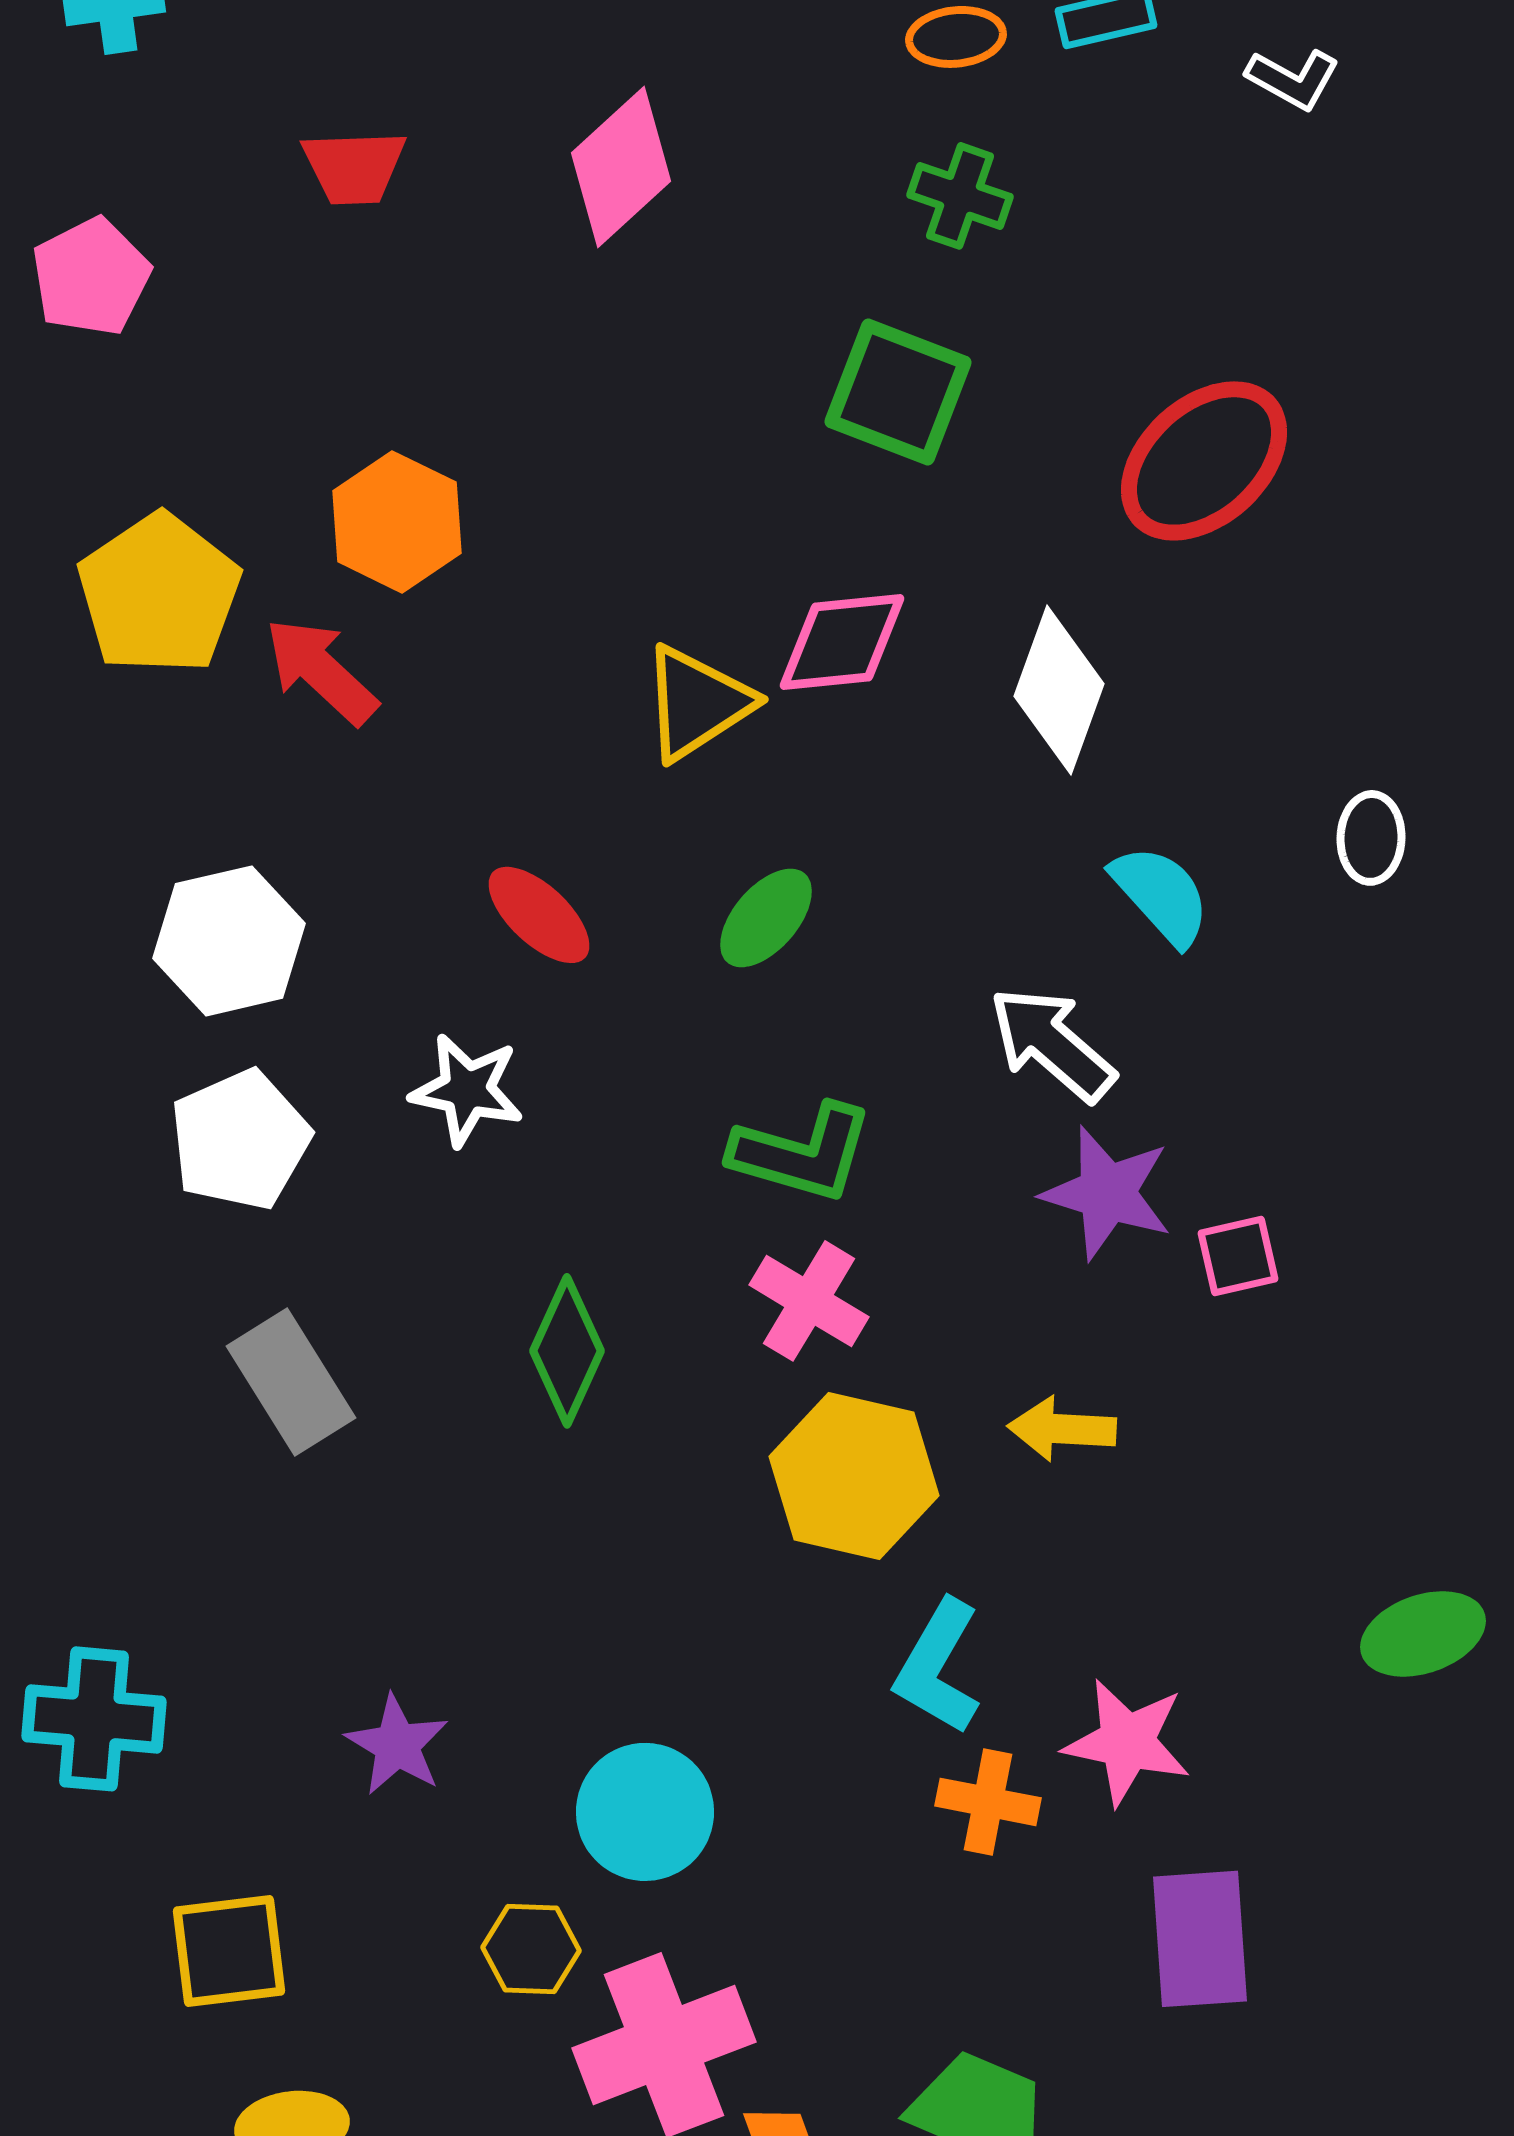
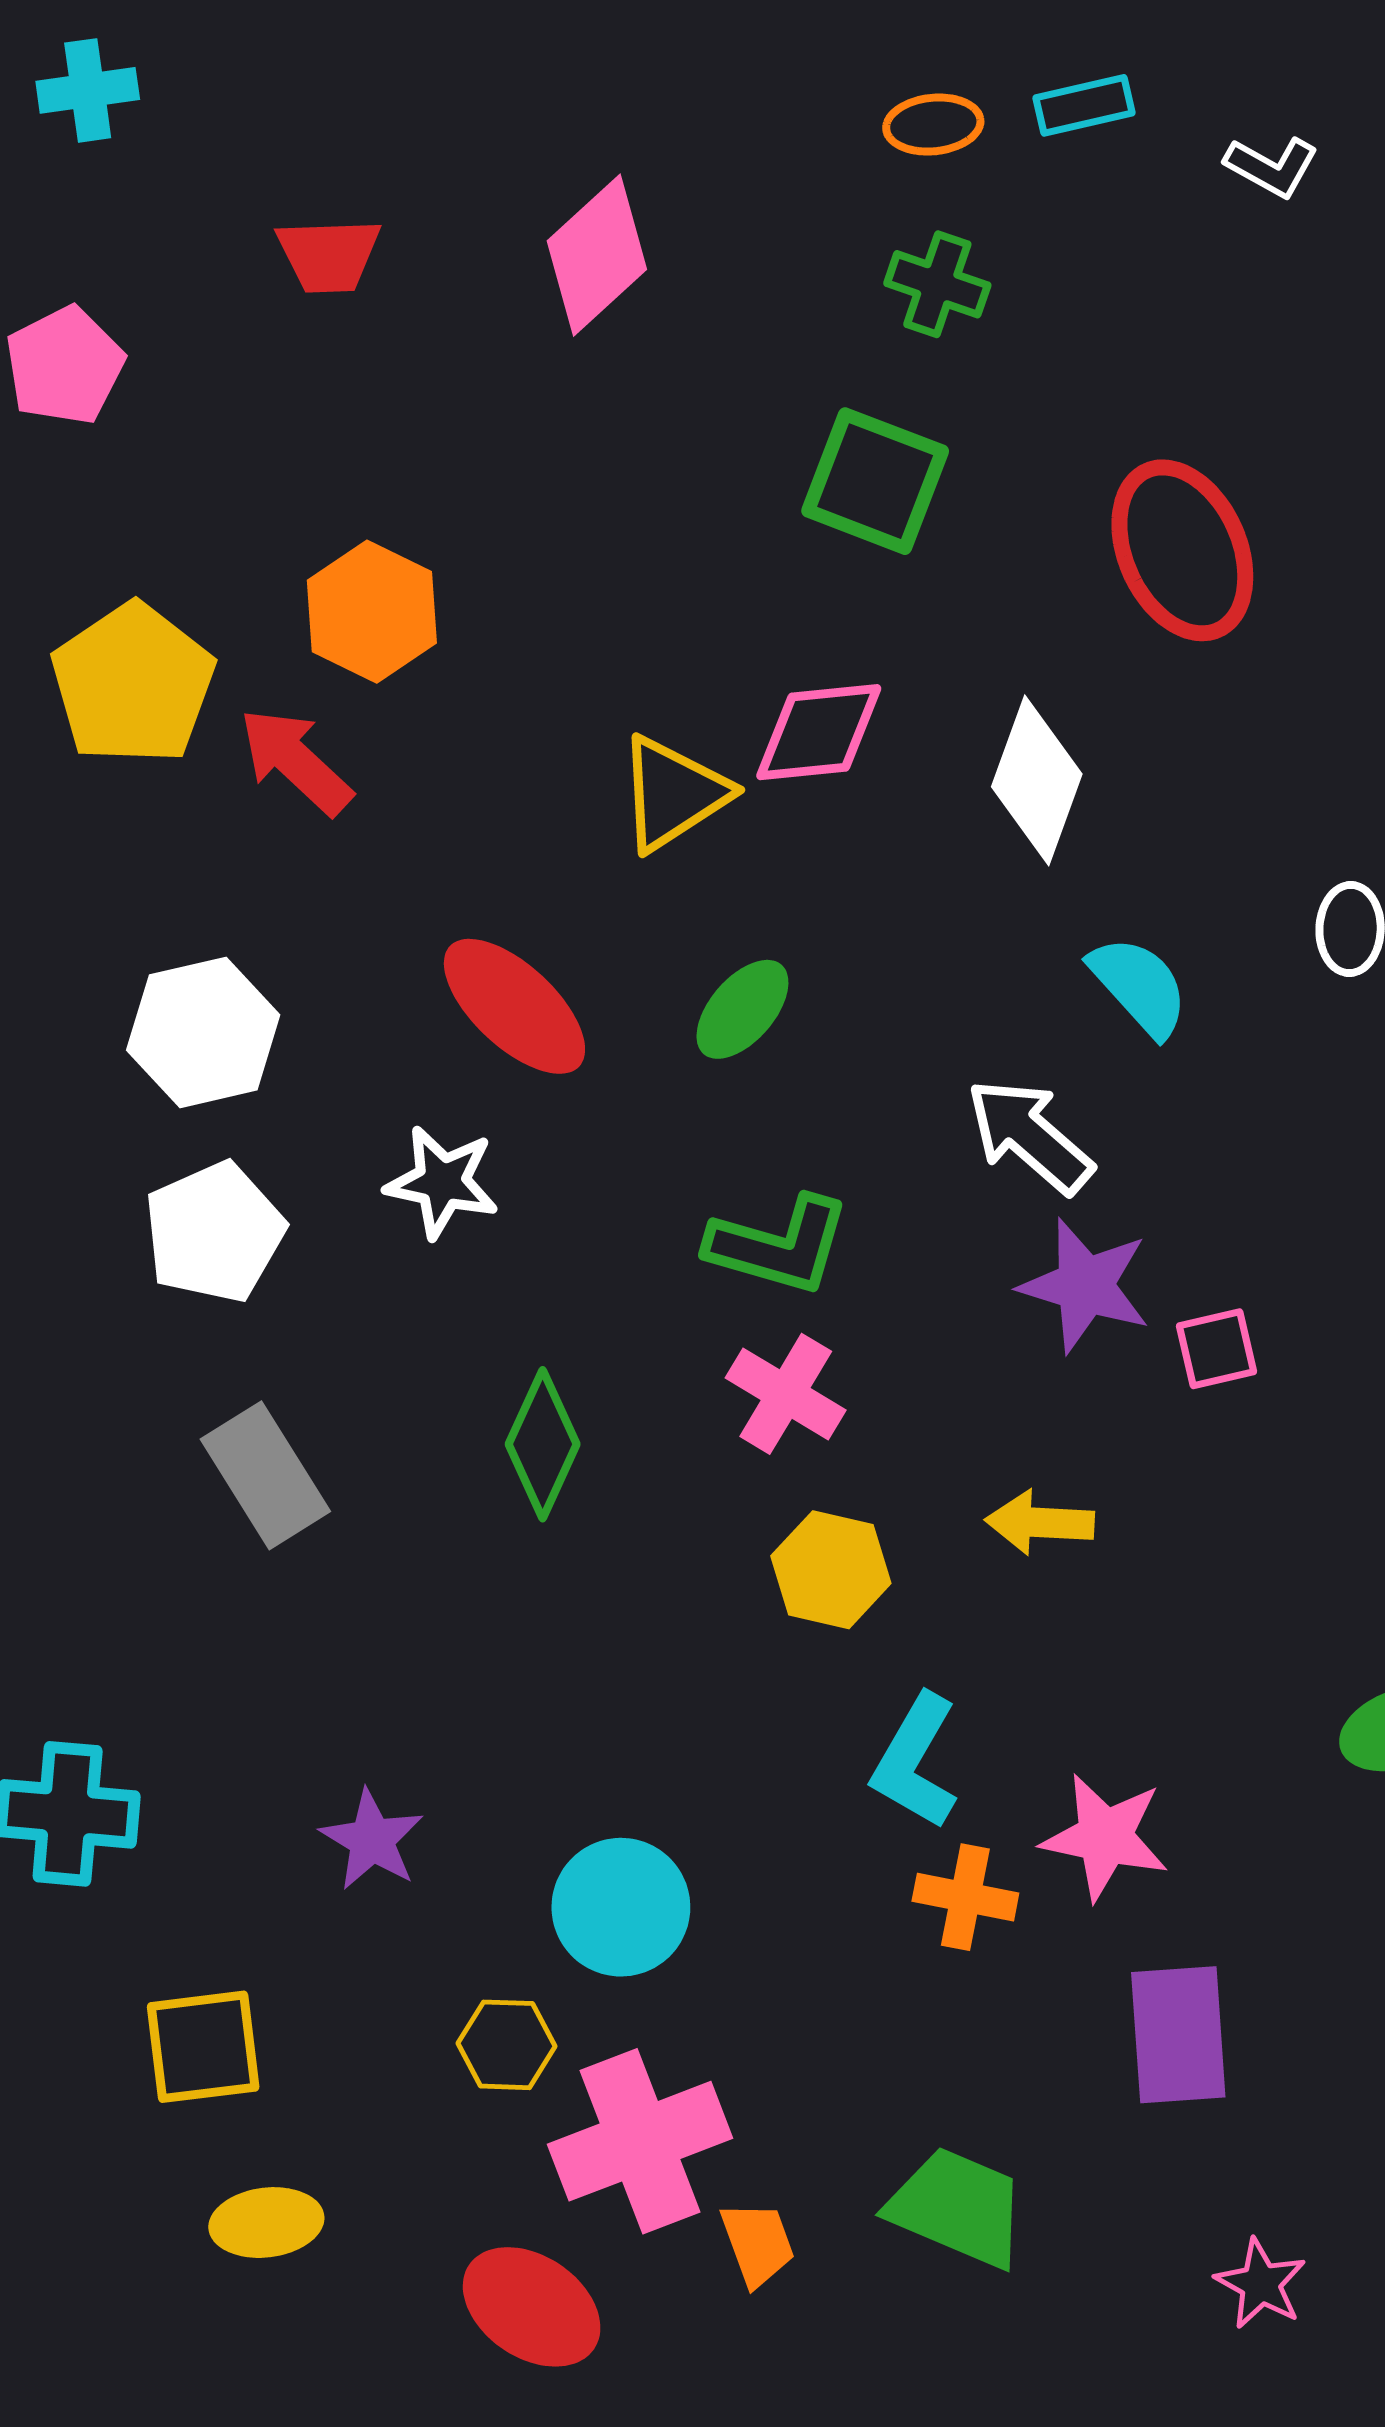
red ellipse: (1204, 461) -> (1182, 550), turned -72
red ellipse: (539, 915) -> (514, 1006), size x1.4
yellow hexagon: (854, 1476) -> (831, 1570), size x0.7

